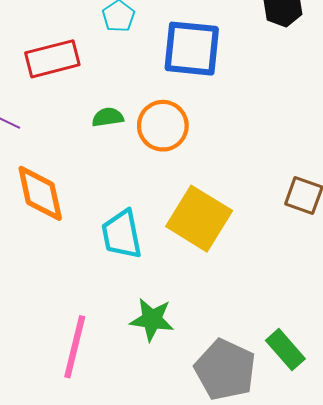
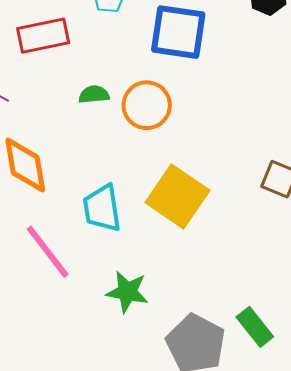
pink line: (75, 347) -> (48, 252), moved, turned -54

